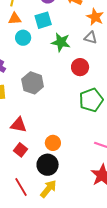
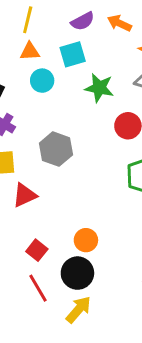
red triangle: (19, 125) -> (25, 195), moved, turned -36
red line: (21, 187) -> (38, 288), moved

